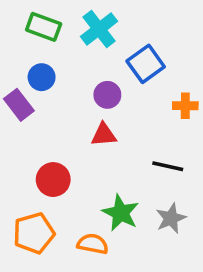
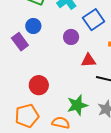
red triangle: (104, 135) -> (88, 60), moved
green star: (121, 213) -> (77, 105), turned 30

